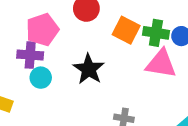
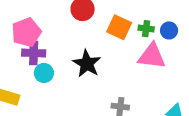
pink pentagon: (42, 30) -> (26, 32), moved
green cross: (156, 33) -> (146, 29), size x0.7

